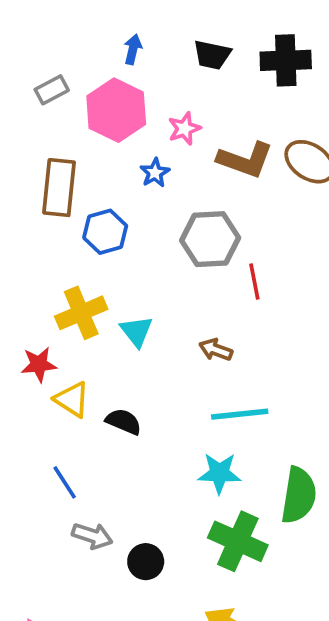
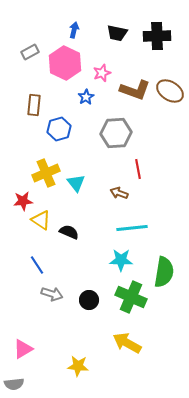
brown rectangle: (59, 188) -> (34, 105), size x0.7
red line: (254, 281) -> (138, 169), moved
black circle: (146, 562) -> (89, 300), moved

